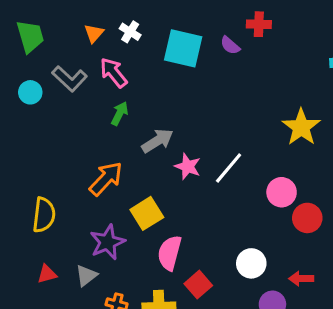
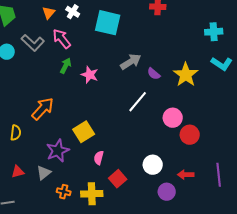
purple semicircle: (230, 45) -> (154, 74), moved
gray arrow: (157, 141) -> (131, 62), moved
pink star: (188, 167) -> (90, 75), moved
orange arrow: (106, 179) -> (43, 109), moved
yellow semicircle: (44, 215) -> (16, 133), size x0.7
pink semicircle: (170, 253) -> (99, 158), size x0.6

